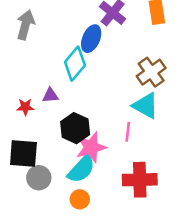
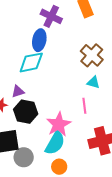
cyan diamond: (75, 64) -> (31, 62), turned 52
cyan triangle: (145, 106) -> (93, 82), size x0.6
black hexagon: (75, 128) -> (26, 112), moved

